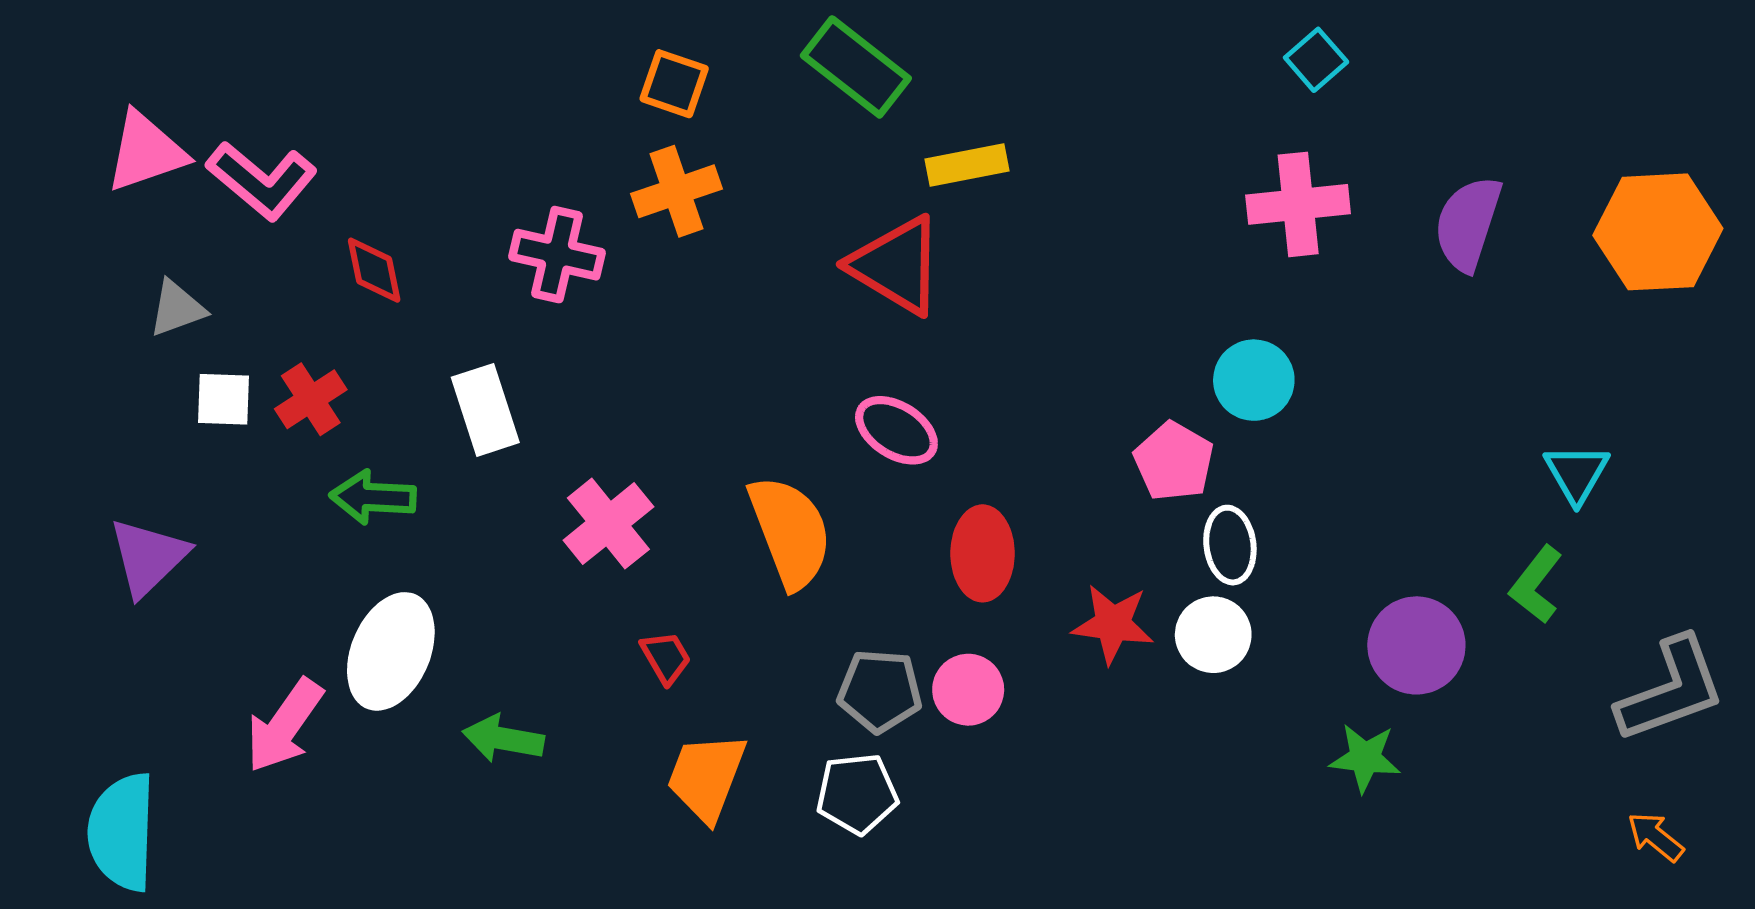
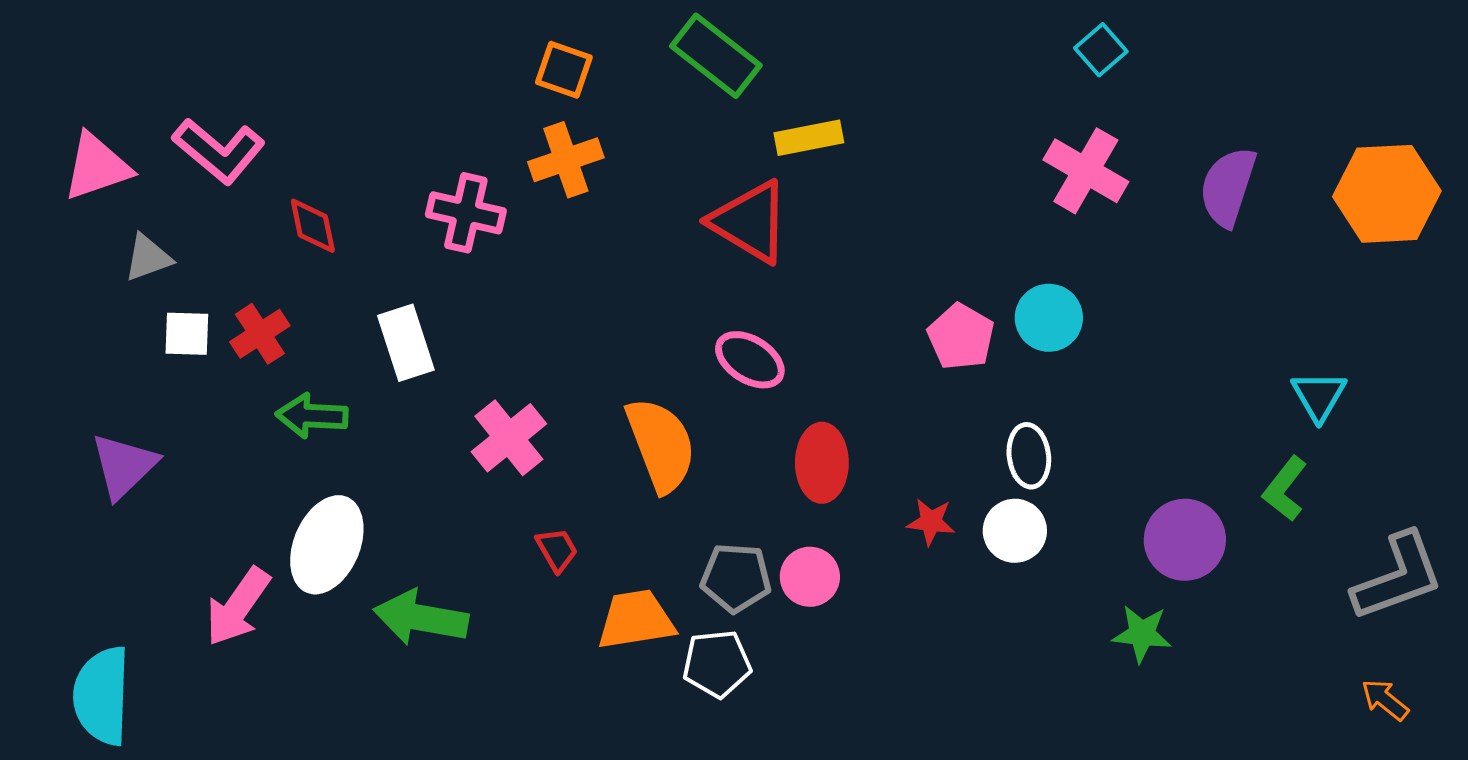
pink triangle: (146, 152) -> (97, 167), moved
pink cross: (1298, 204) -> (1086, 171), turned 36
pink pentagon: (1174, 461) -> (961, 337), moved
red star: (1113, 624) -> (931, 522), size x0.7
green arrow: (503, 739) -> (421, 618), size x1.4
orange trapezoid: (706, 777) -> (636, 620), moved, turned 60

